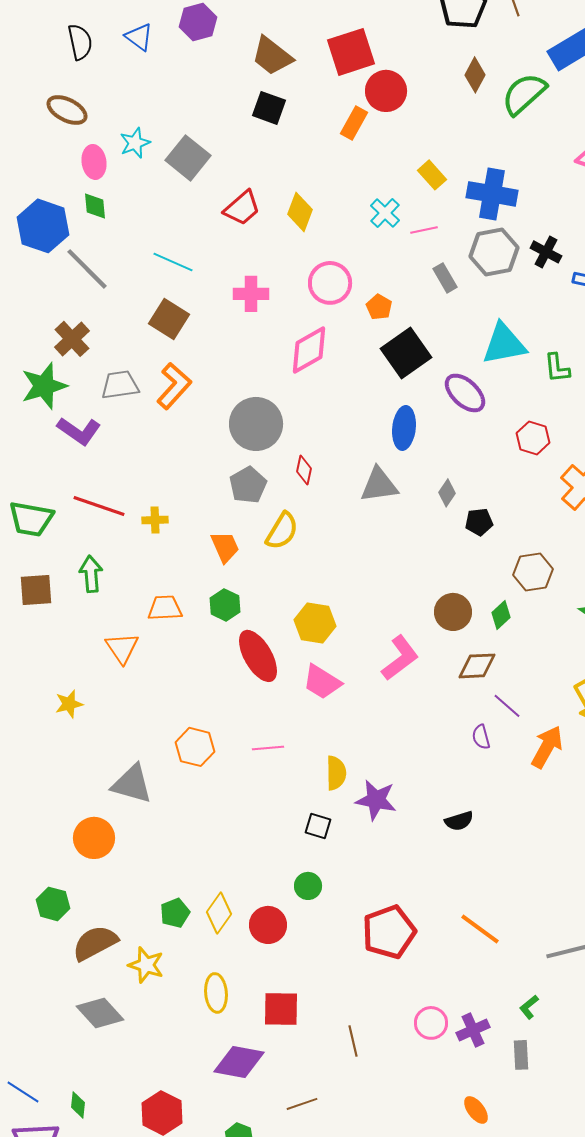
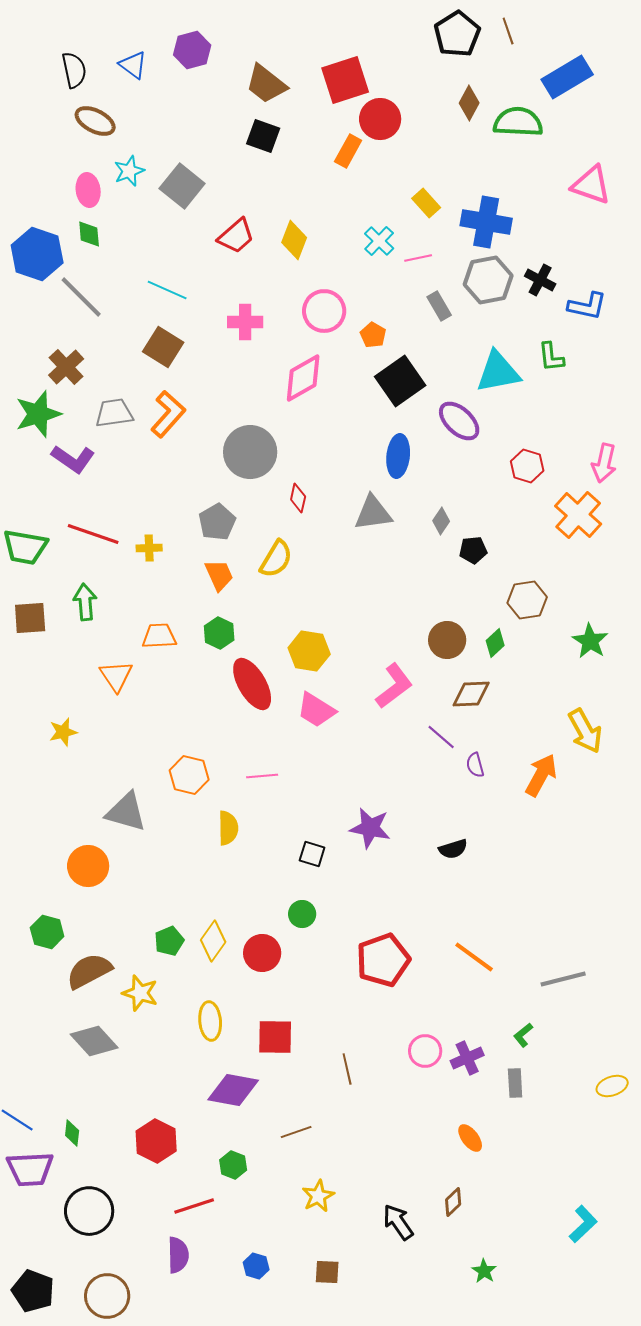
green semicircle: (524, 94) -> (518, 122), turned 45
brown ellipse: (67, 110) -> (95, 121), moved
green L-shape: (557, 368) -> (551, 357), moved
gray pentagon: (248, 485) -> (217, 522), moved
purple line: (507, 706) -> (441, 737), moved
yellow semicircle: (336, 773) -> (228, 828), moved

